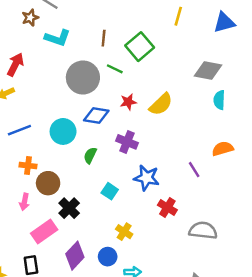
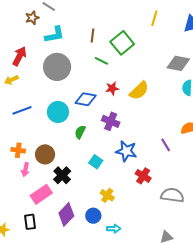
cyan L-shape: (57, 38) -> (54, 35), turned -30
gray circle: (83, 77) -> (57, 67), moved
orange cross: (28, 166) -> (18, 150), moved

